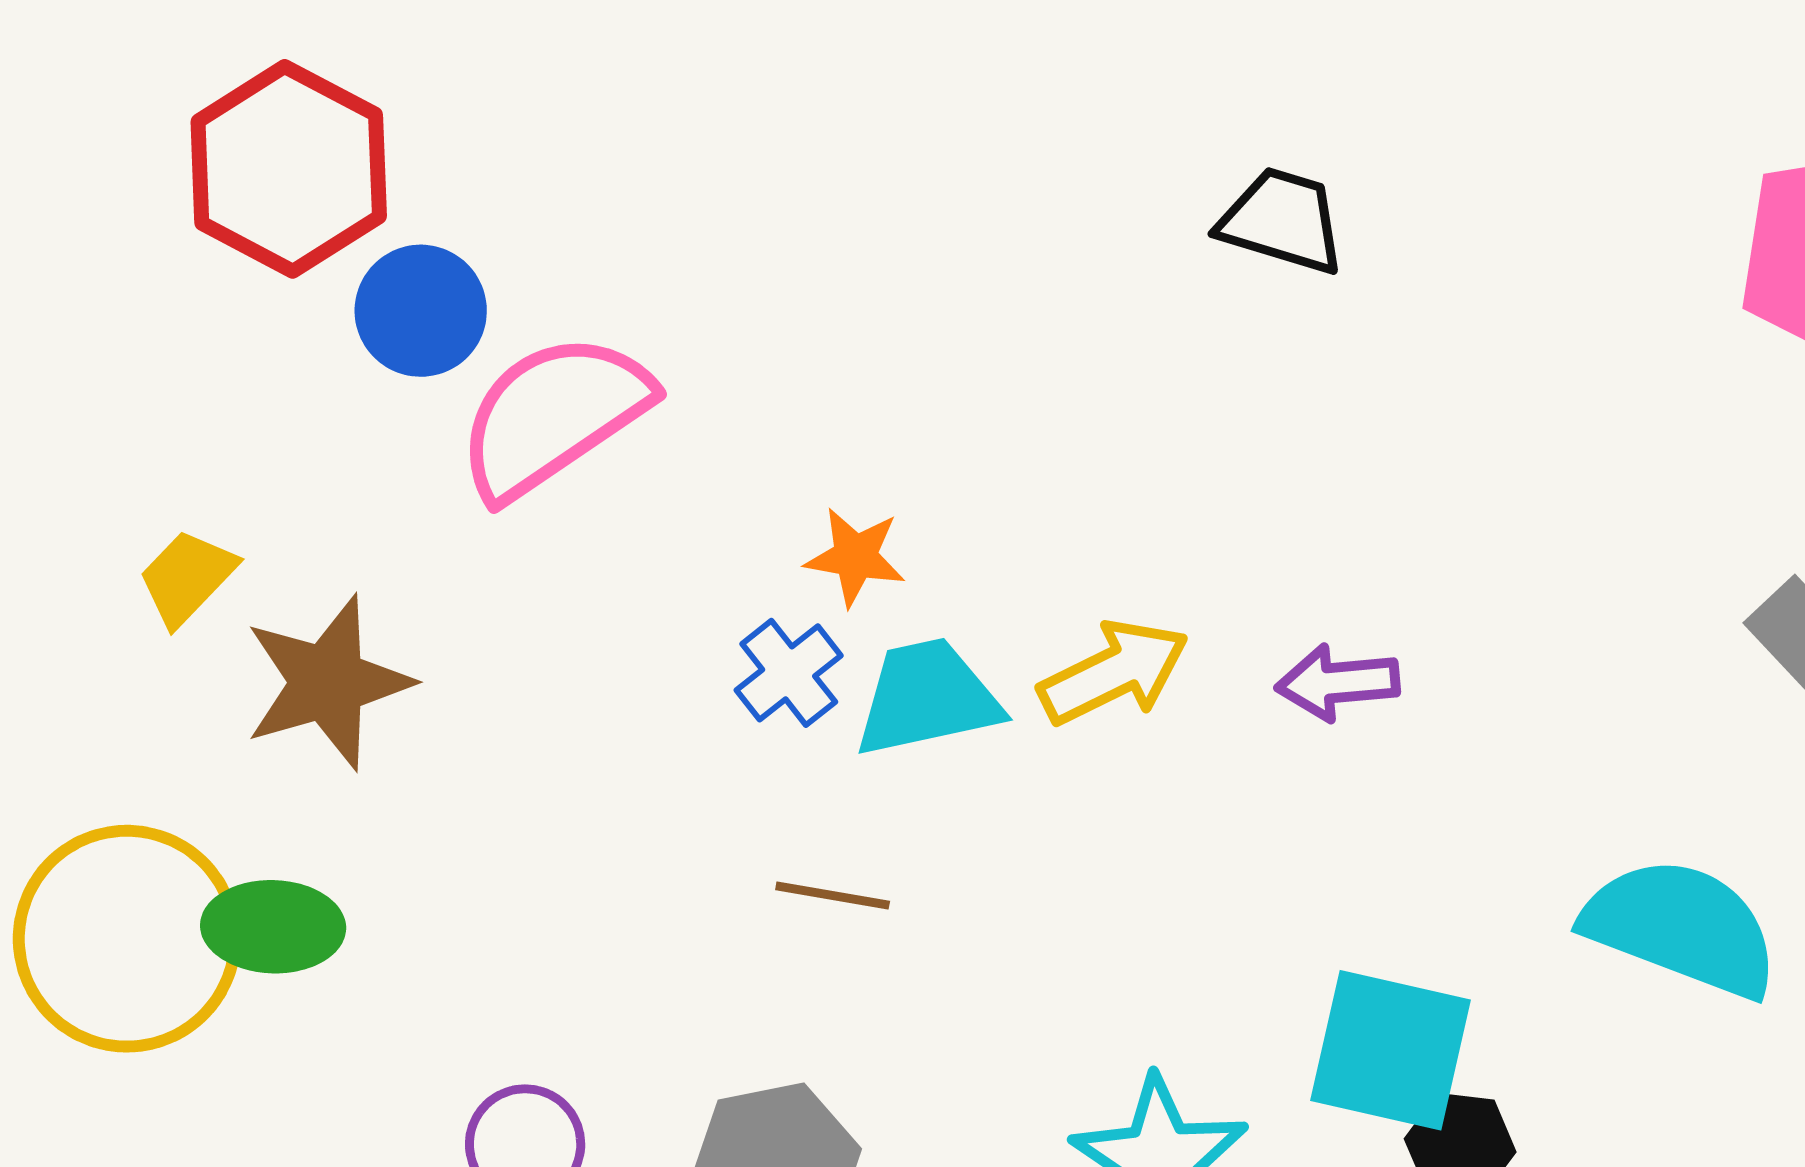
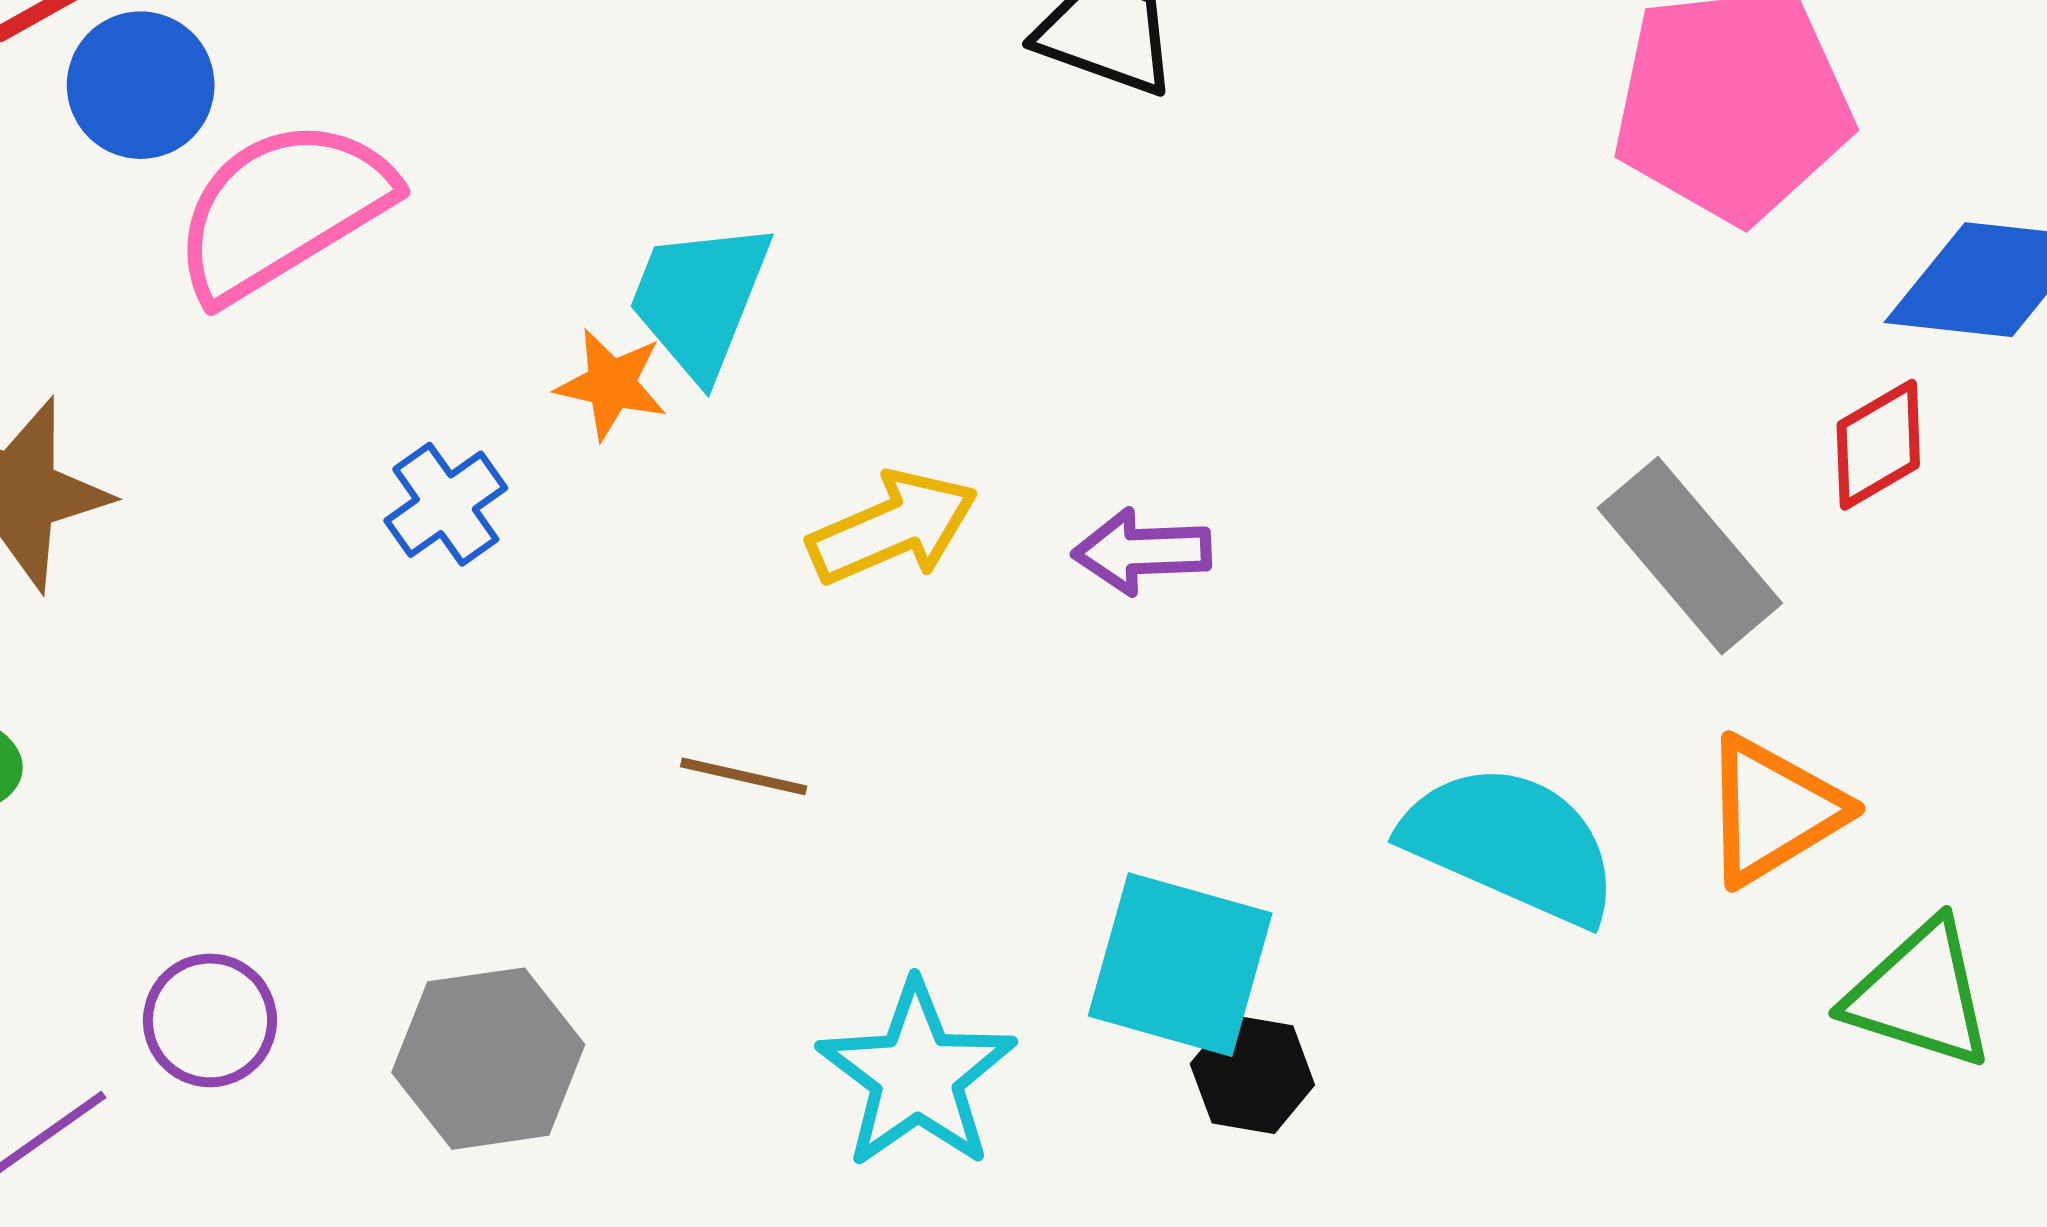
blue cross: (789, 673) -> (446, 504), moved
cyan trapezoid: (927, 698) -> (700, 299), moved, turned -59
brown line: (833, 896) -> (744, 776), moved

